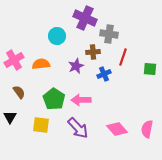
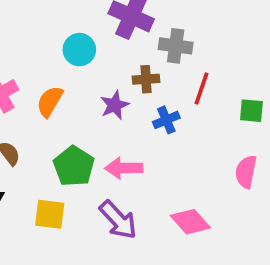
orange semicircle: (41, 64) -> (50, 101), turned -54
pink semicircle: (147, 129) -> (246, 172), moved

